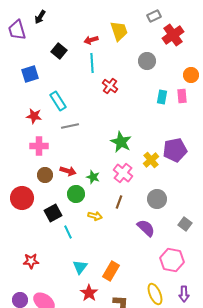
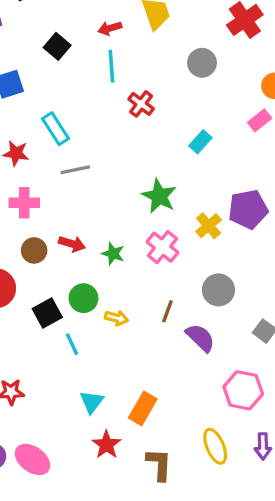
pink rectangle: (182, 96) -> (260, 120), turned 56
cyan rectangle: (162, 97) -> (200, 142), moved, turned 32
green circle: (76, 194) -> (83, 298), moved
brown line: (119, 202) -> (167, 311), moved

